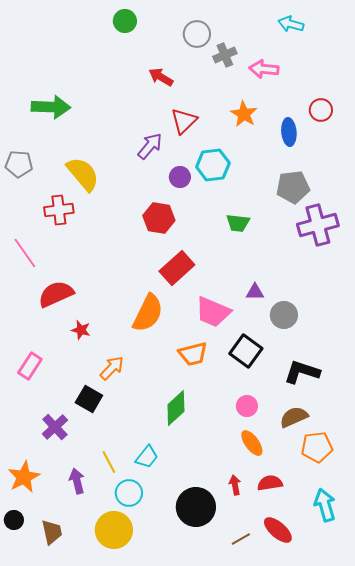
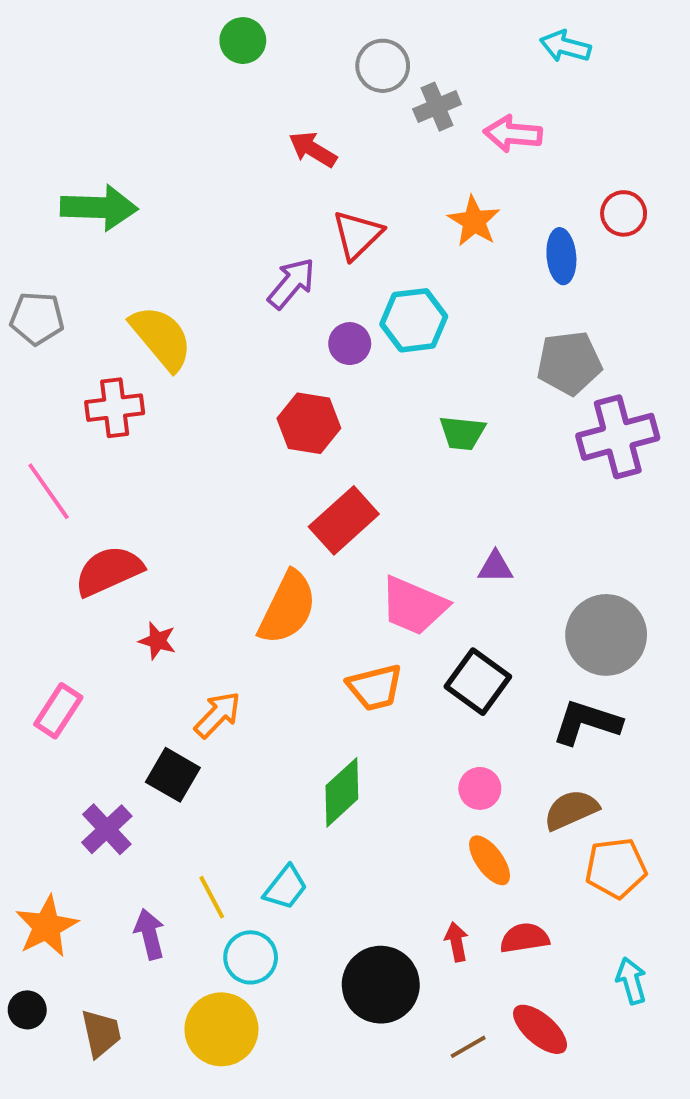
gray circle: (284, 315) -> (606, 635), moved, size x1.5
cyan arrow: (325, 505) -> (631, 981), size x0.7

